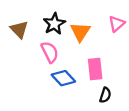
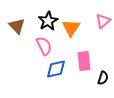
blue diamond: (63, 78) -> (56, 69), turned -60
black semicircle: (105, 95) -> (103, 78), moved

